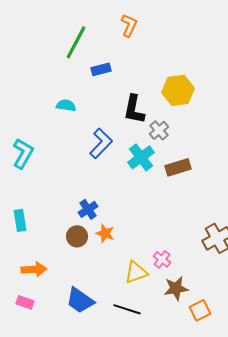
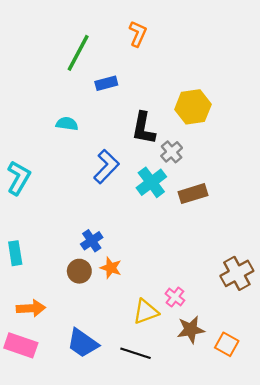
pink rectangle: (25, 302) -> (21, 345), size x1.6
orange square: (200, 310) -> (227, 344), moved, turned -35

